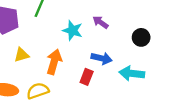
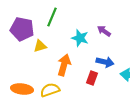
yellow triangle: (22, 55) -> (40, 46), moved

